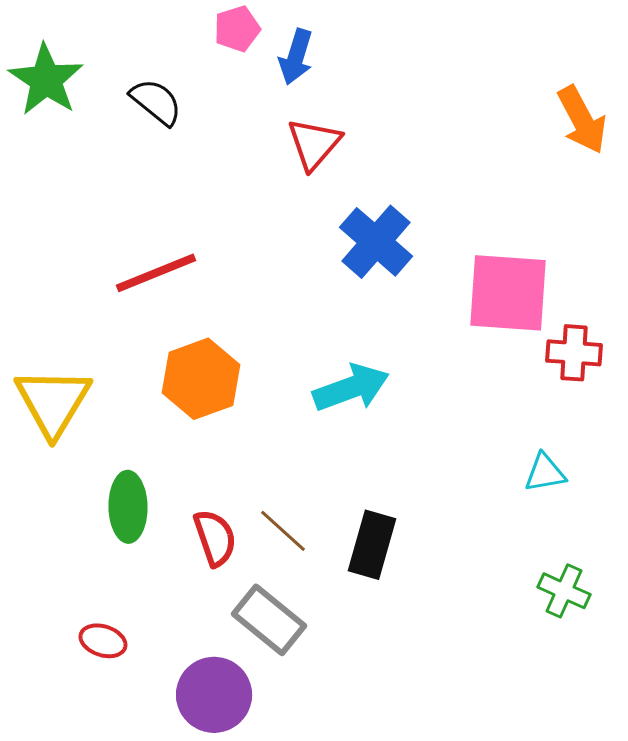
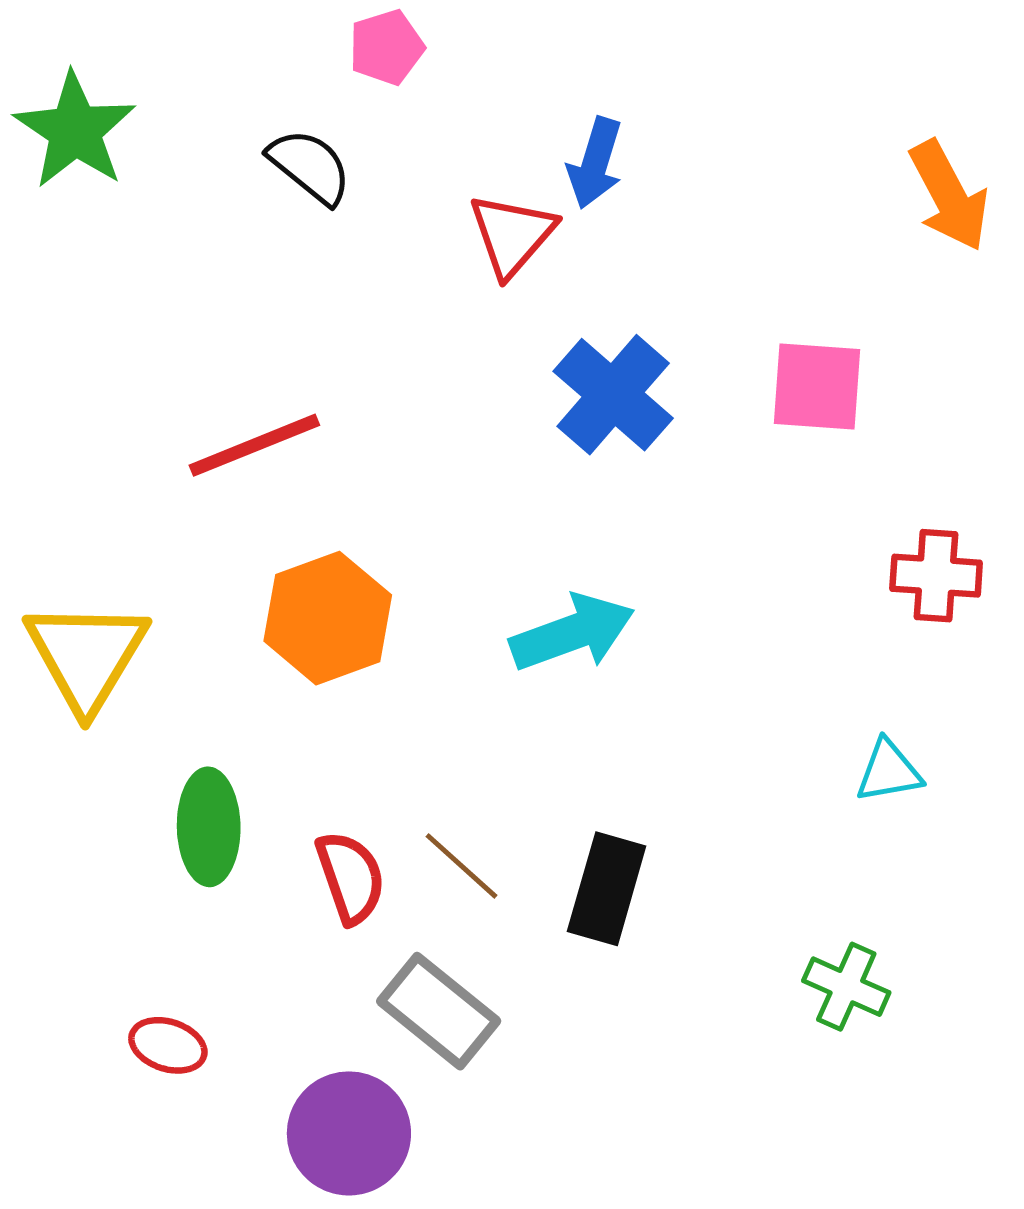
blue arrow: (296, 57) -> (595, 163), moved
black semicircle: (156, 102) -> (310, 166), moved
pink square: (508, 293) -> (817, 386), moved, size x0.7
green cross: (564, 591) -> (846, 987), moved

